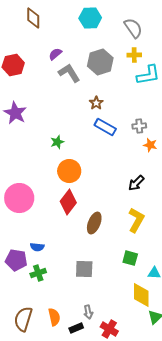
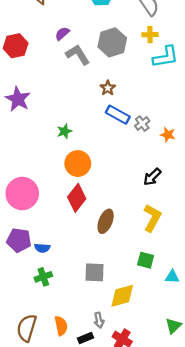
gray cross: (139, 126) -> (142, 124), moved, turned -32
purple pentagon: (16, 260) -> (19, 240), moved
yellow diamond: (141, 295) -> (122, 296), moved, turned 75

